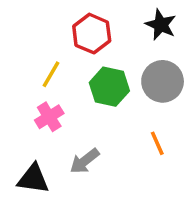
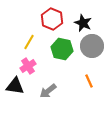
black star: (161, 25) -> (83, 23), moved
black triangle: (33, 179) -> (15, 86), moved

